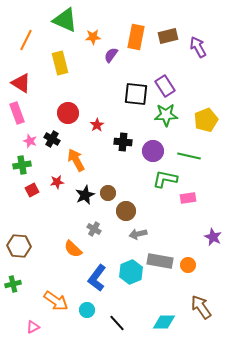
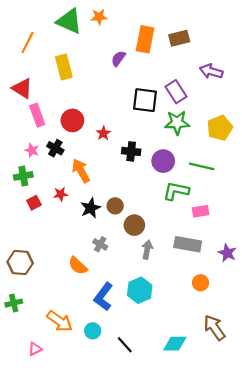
orange star: (93, 37) -> (99, 17), moved
purple arrow: (198, 47) -> (211, 71), moved, turned -45
pink rectangle: (17, 113) -> (37, 115), moved
gray arrow: (138, 234) -> (147, 250), turned 114
gray rectangle: (160, 261) -> (188, 244), moved

